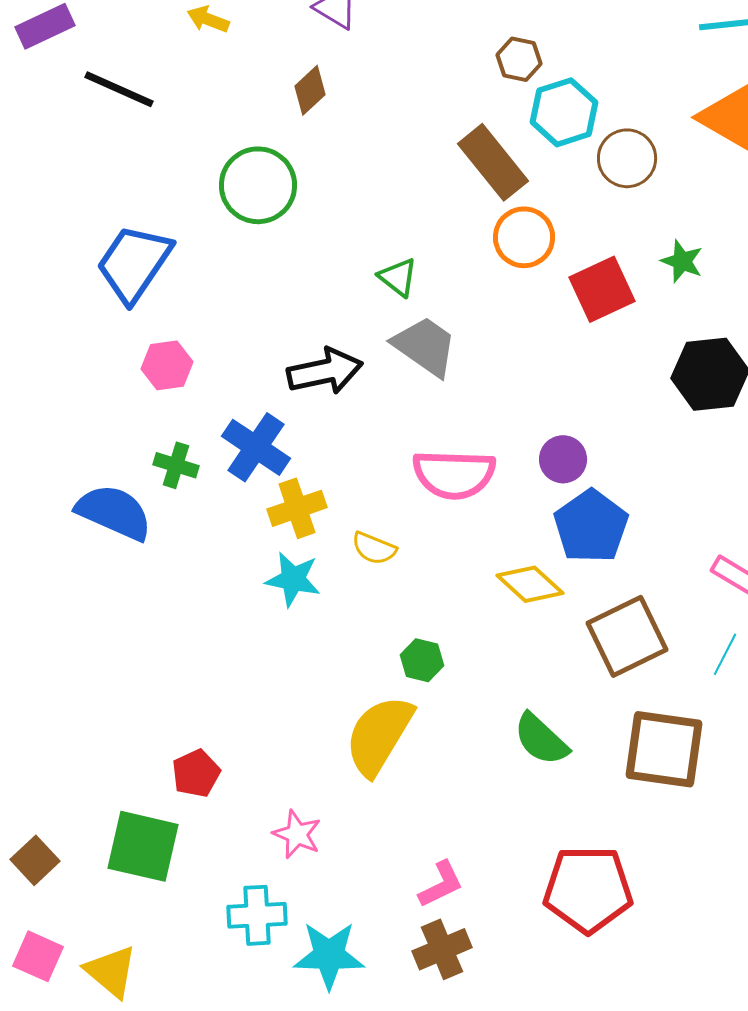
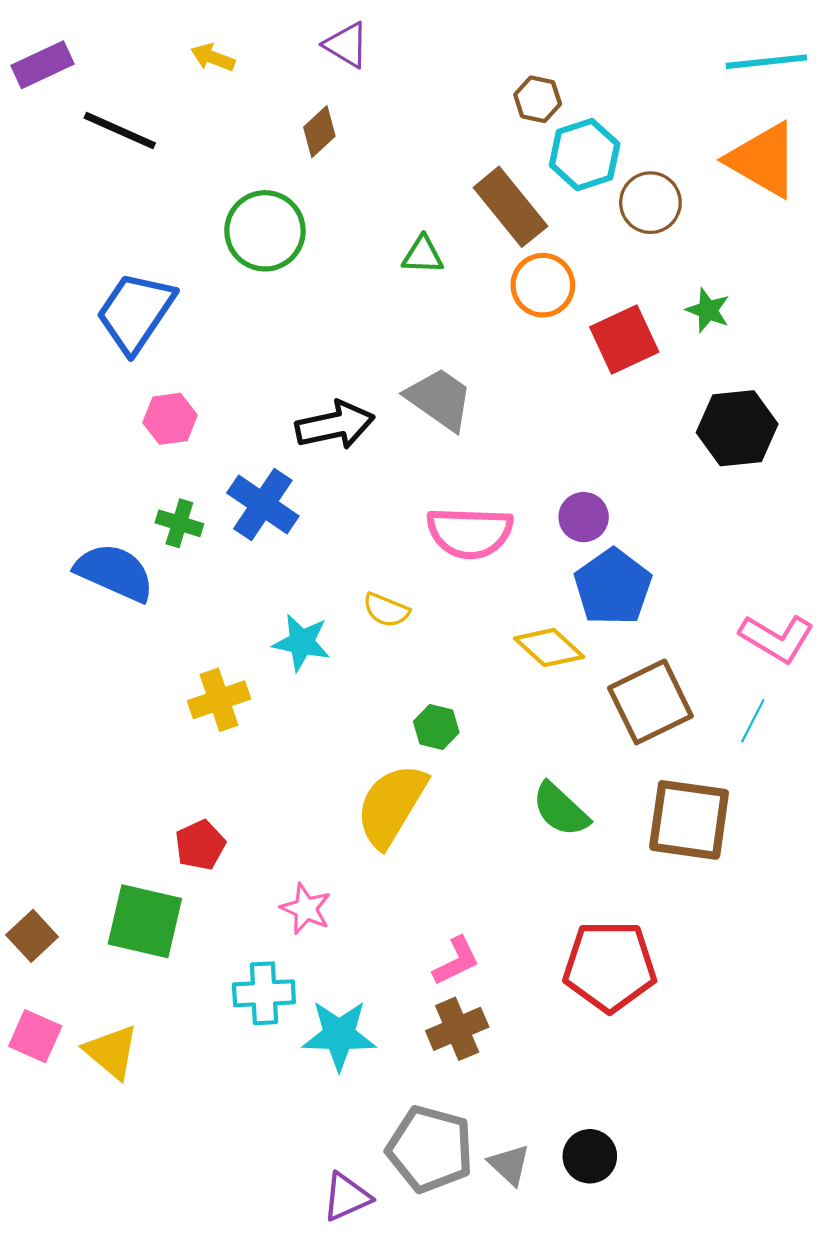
green triangle: (398, 277) -> (423, 255), moved, turned -36
yellow cross: (297, 508) -> (219, 700), moved

